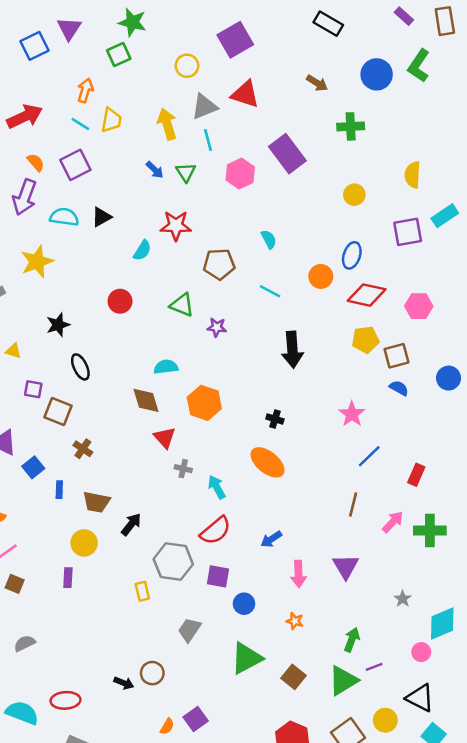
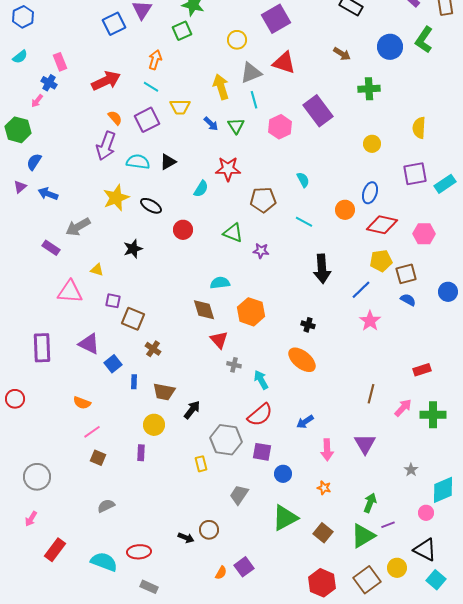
yellow trapezoid: (111, 120) -> (180, 107), moved, turned 80
cyan rectangle: (445, 216) -> (445, 184), moved
black ellipse: (80, 367) -> (151, 206), moved, turned -35
blue line: (369, 456) -> (361, 290), moved
red rectangle: (416, 475) -> (422, 370), turned 48

